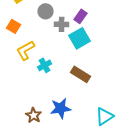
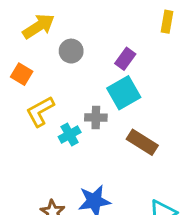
gray cross: (62, 24) -> (96, 118), moved
brown rectangle: (81, 74) -> (142, 142), moved

